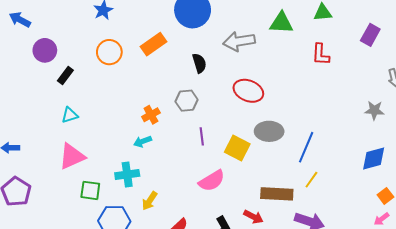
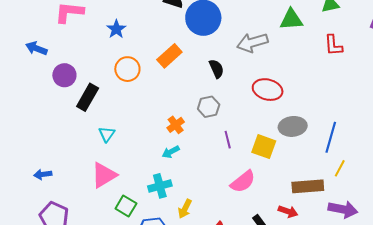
black rectangle: (65, 75) -> (88, 97), size x1.5
cyan triangle: (70, 115) -> (107, 134), moved, turned -30
green square: (90, 190) -> (126, 206), turned 30

